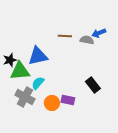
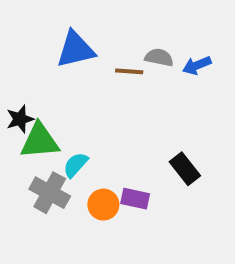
gray semicircle: (87, 40) -> (159, 57), moved
blue triangle: (38, 56) -> (76, 49), moved

